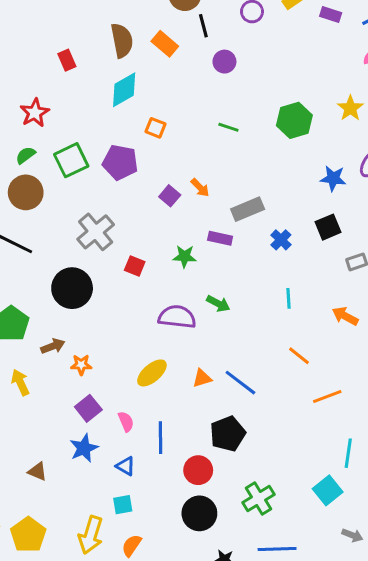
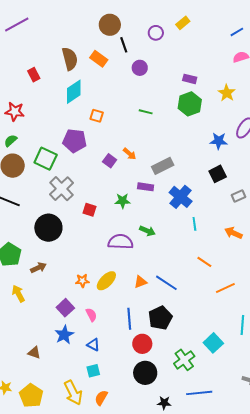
purple rectangle: (331, 15) -> (190, 79), moved
red star: (35, 113) -> (15, 112), turned -30
green square: (71, 160) -> (46, 159), moved, turned -35
blue cross: (281, 240) -> (181, 197), moved, size x1.6
orange star: (81, 365) -> (82, 281), moved
blue line: (160, 438) -> (129, 319), moved
cyan square: (328, 490) -> (213, 343), moved
yellow arrow: (91, 535) -> (73, 393), turned -40

